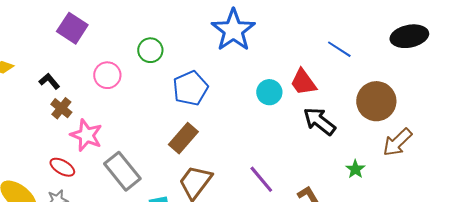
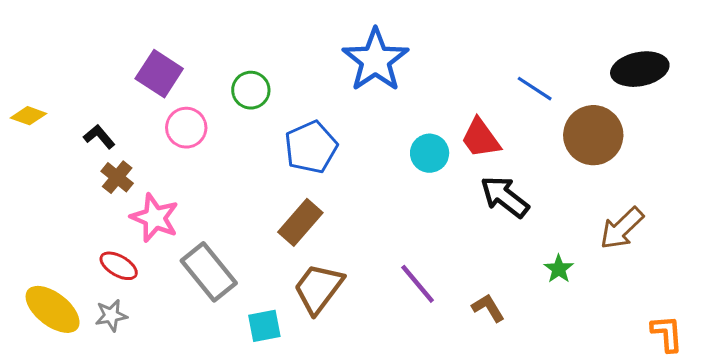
purple square: (72, 28) -> (159, 74), moved
brown circle: (376, 101) -> (593, 135), moved

